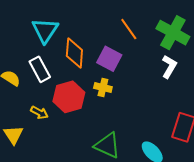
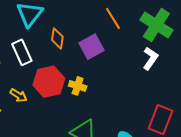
orange diamond: (74, 53) -> (57, 38), size x0.7
purple square: (109, 59) -> (92, 47), turned 30
yellow cross: (103, 87) -> (78, 86), moved

